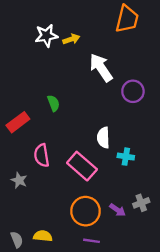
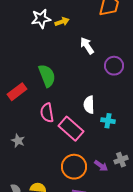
white arrow: (101, 68) -> (87, 46), size x0.7
green semicircle: (53, 103) -> (47, 76), size x1.6
pink semicircle: (42, 155) -> (47, 113), moved

